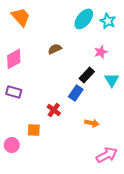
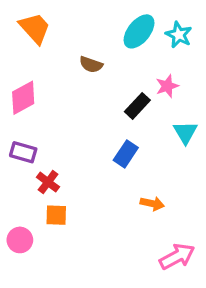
brown semicircle: (55, 49) -> (91, 65), moved, turned -136
black rectangle: (87, 75) -> (137, 106), moved
red cross: (54, 110) -> (48, 182), moved

